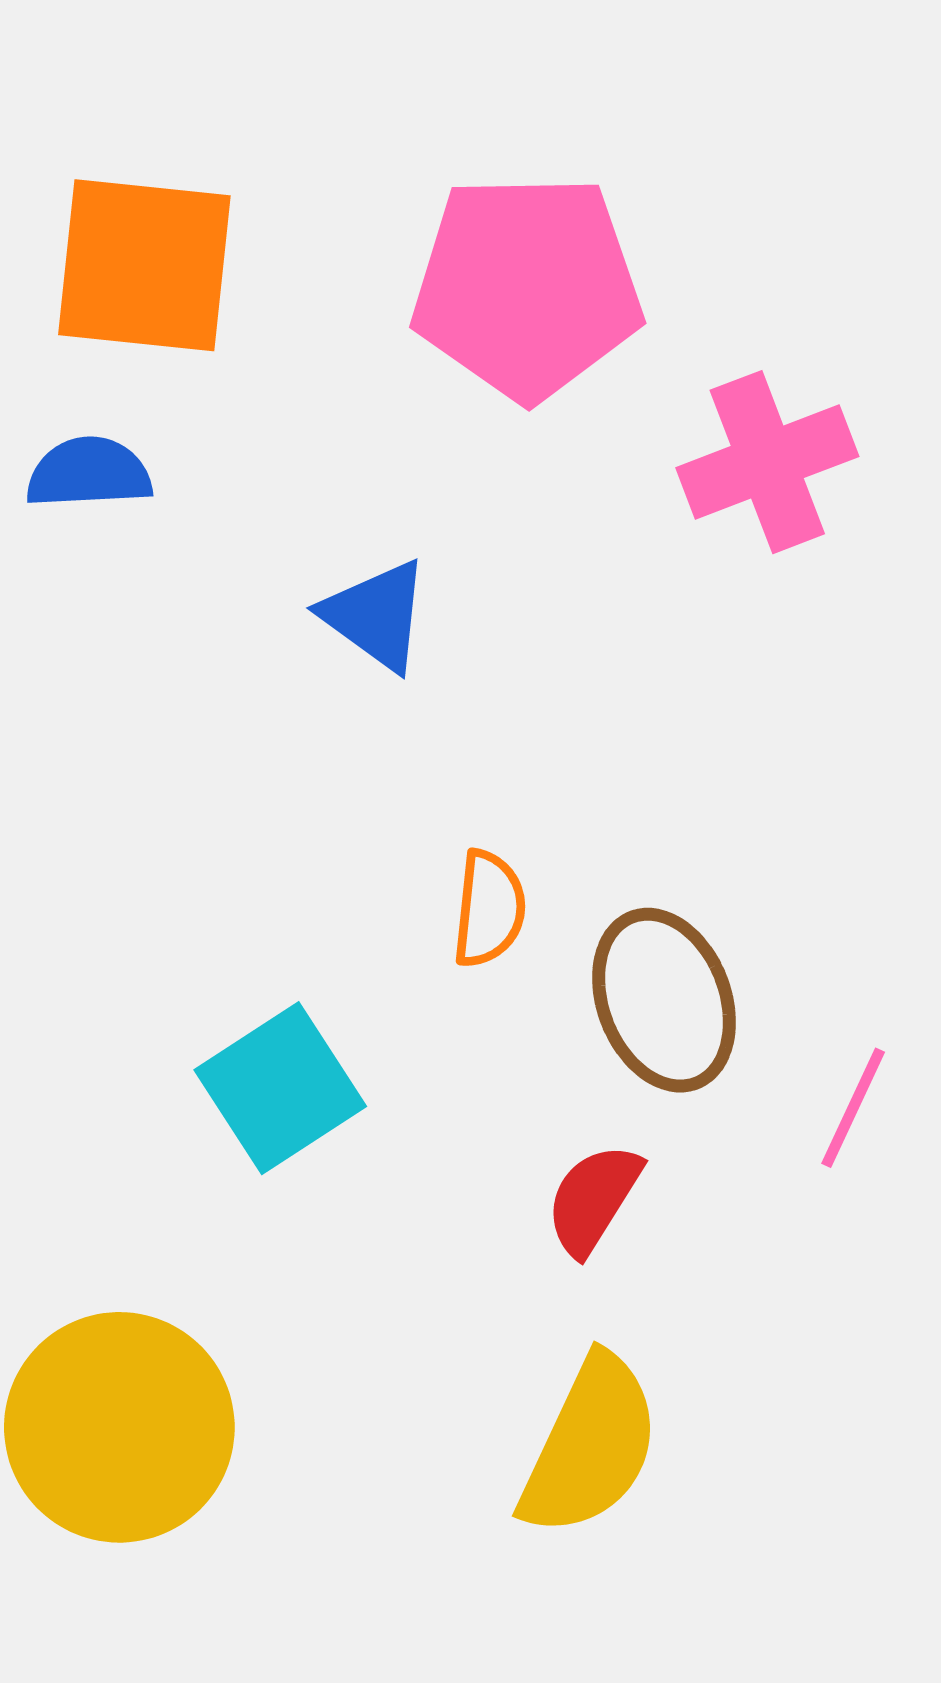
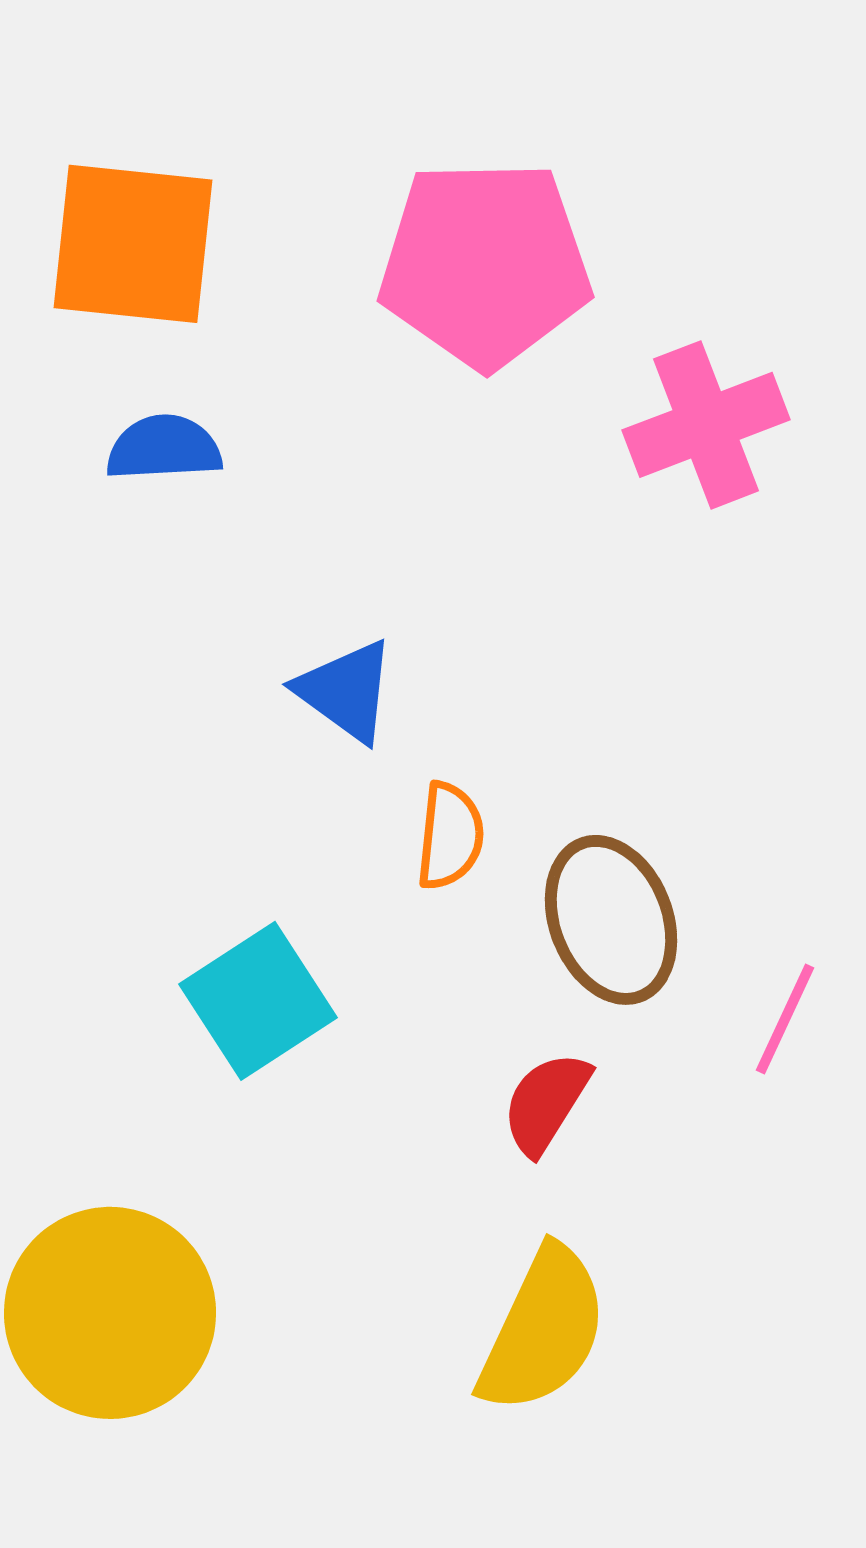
blue semicircle: (89, 473) -> (164, 448), moved
blue triangle: (376, 615) -> (346, 691), moved

